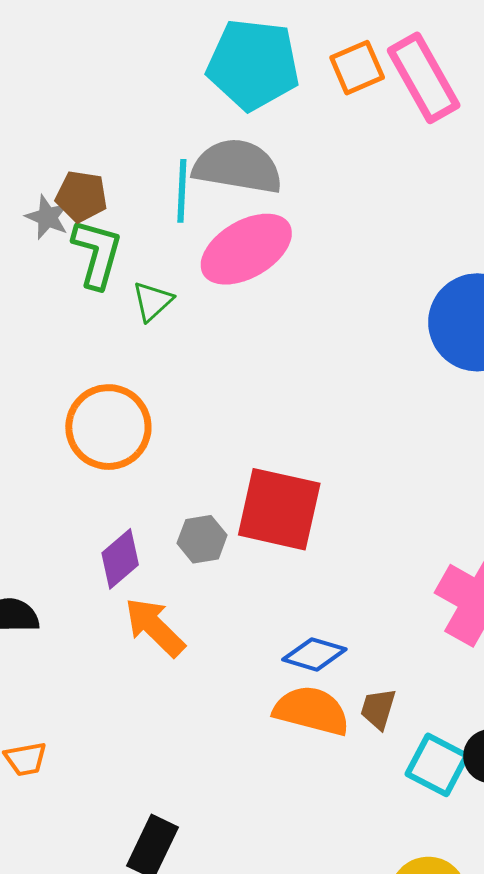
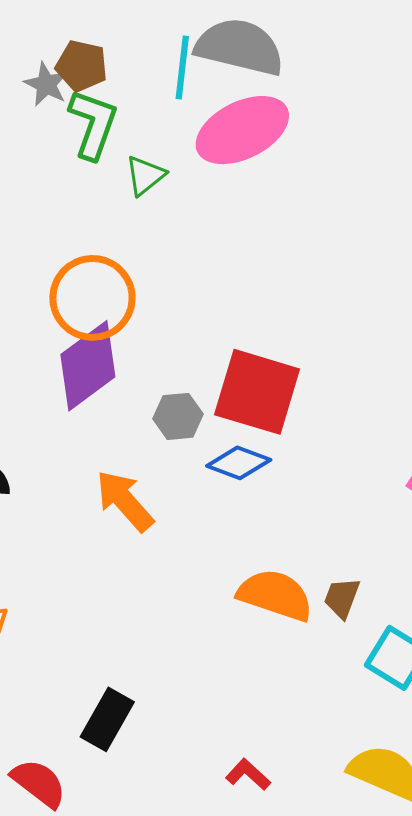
purple diamond: (120, 559) -> (88, 366), moved, size x1.5
blue diamond: (314, 654) -> (239, 463), moved

